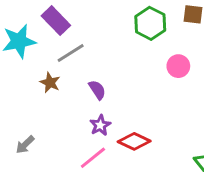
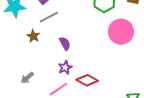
pink circle: (178, 66) -> (121, 32), size x1.6
gray arrow: (25, 145) -> (27, 78), moved

